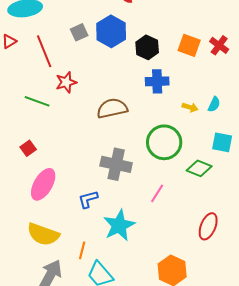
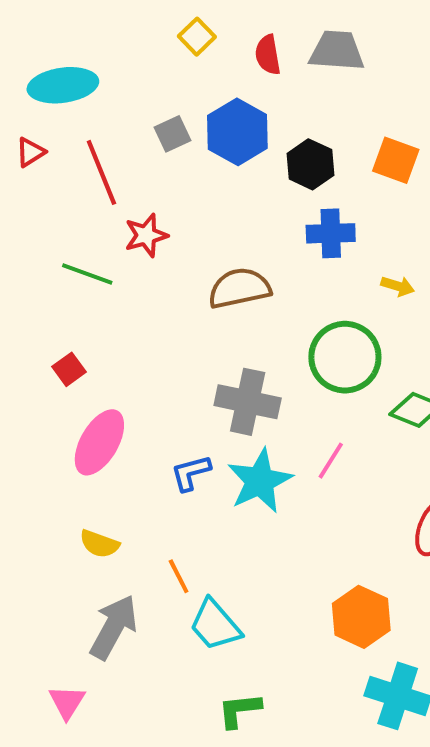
cyan star: (119, 225) -> (260, 481), moved
yellow semicircle: (43, 234) -> (99, 544), size x0.6
orange line: (82, 250) -> (179, 576), turned -42

